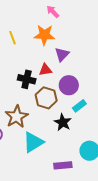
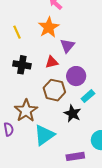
orange star: (44, 35) -> (49, 27), turned -30
black cross: (27, 79) -> (22, 65), moved

